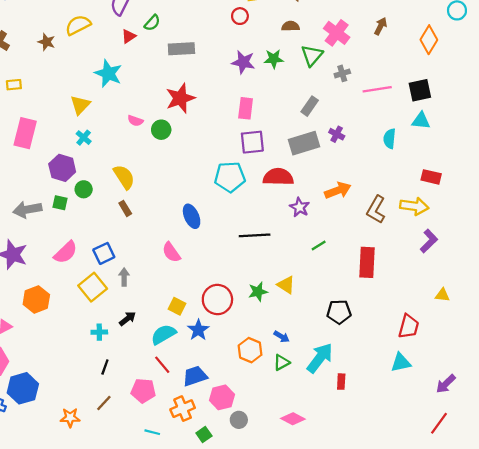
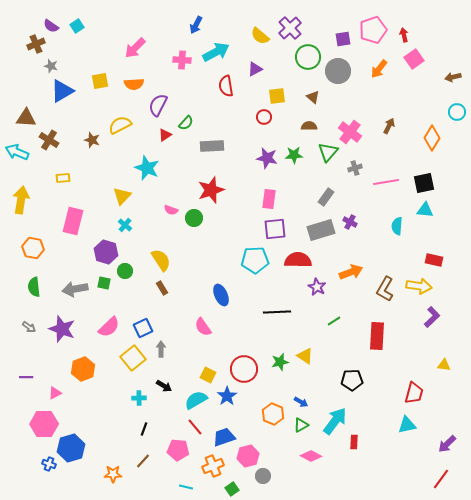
black arrow: (127, 319) -> (164, 386), turned 70
pink diamond: (293, 419) -> (311, 456), moved

